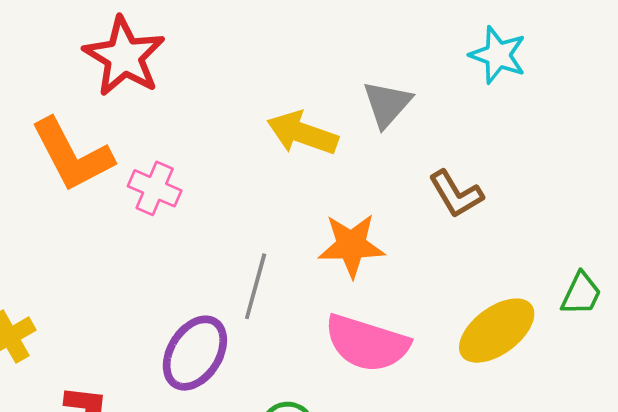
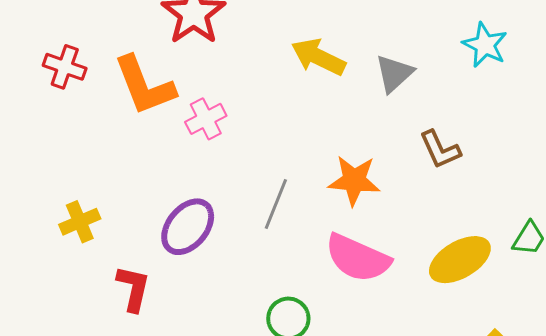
yellow arrow: (302, 133) -> (318, 57), moved
pink cross: (155, 188) -> (206, 119), turned 33
purple ellipse: (195, 353) -> (188, 227), moved

